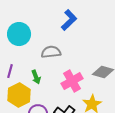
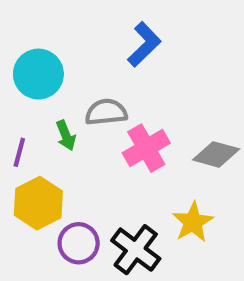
green arrow: (36, 77) -> (66, 135), moved
pink cross: (72, 81) -> (146, 148), moved

